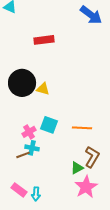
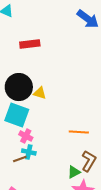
red rectangle: (44, 40) -> (30, 44), moved
cyan square: (49, 125) -> (17, 115), moved, size x1.4
pink cross: (29, 132) -> (26, 136), turned -32

